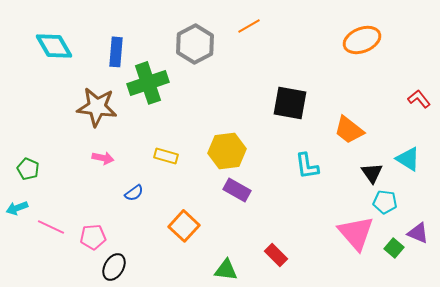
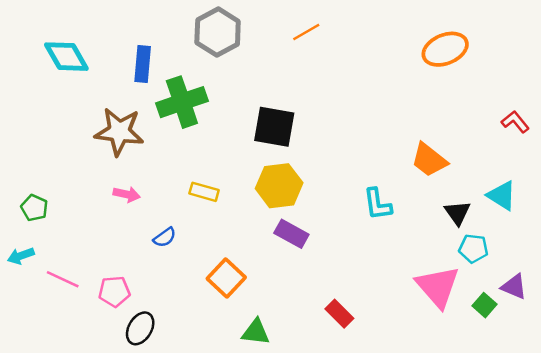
gray hexagon: (195, 44) -> (218, 32), moved
black square: (290, 103) -> (274, 127), moved
green triangle: (226, 270) -> (256, 332), moved

